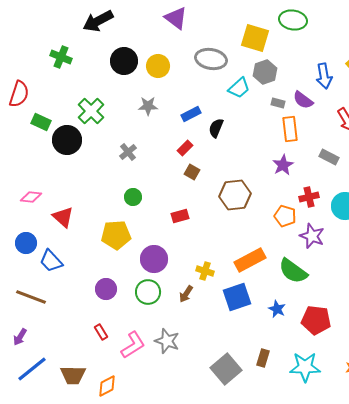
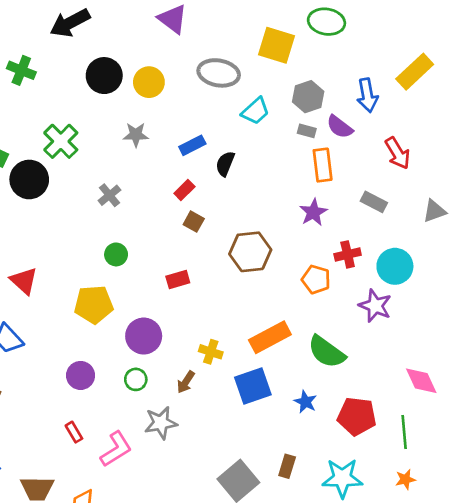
gray hexagon: (265, 72) -> (308, 97), moved
purple star: (312, 236) -> (375, 306), moved
green circle: (148, 292) -> (136, 379), size x0.7
gray star: (167, 341) -> (161, 423), moved, turned -30

